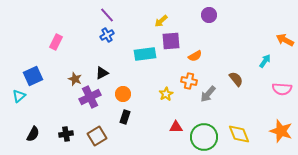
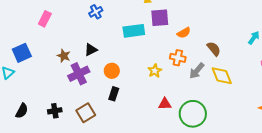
brown semicircle: (236, 79) -> (214, 49), moved
yellow diamond: (239, 134) -> (222, 76), moved

